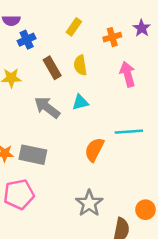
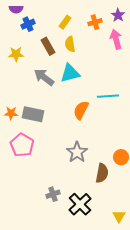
yellow rectangle: (74, 27) -> (65, 22), moved
pink arrow: (128, 74) -> (116, 39), moved
cyan triangle: (80, 102) -> (70, 73), size x1.5
pink pentagon: (19, 194) -> (22, 145), turned -30

